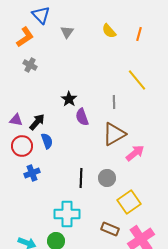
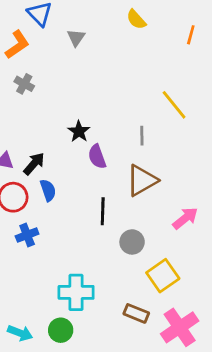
yellow semicircle: (109, 31) -> (136, 19), moved
orange line: (139, 34) -> (191, 35), moved
pink arrow: (135, 153) -> (185, 218), moved
black line: (81, 178) -> (103, 211), moved

